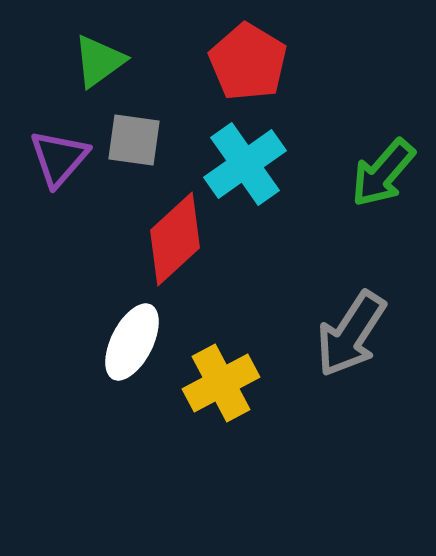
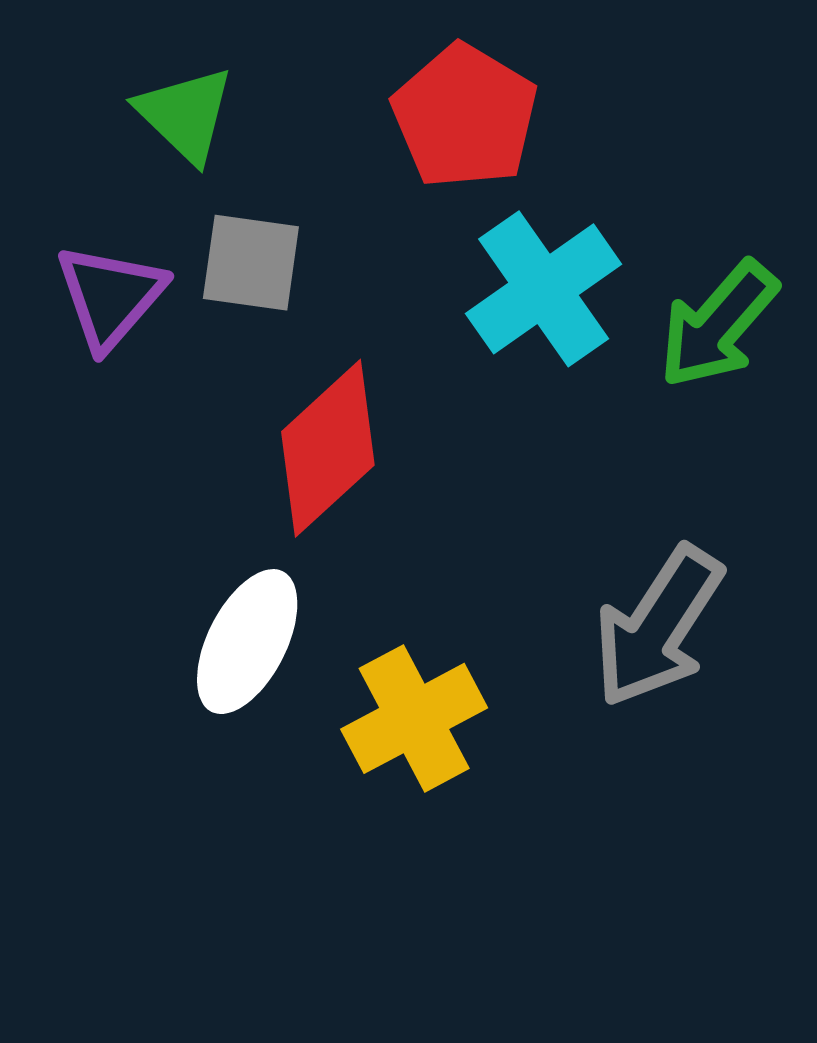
green triangle: (99, 61) -> (185, 114), turned -40
cyan cross: (245, 164) -> (544, 289), moved

